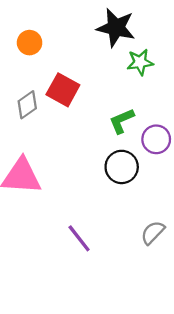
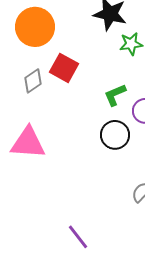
orange circle: (30, 43) -> (35, 27), size x1.8
purple line: (79, 238) -> (78, 237), moved

